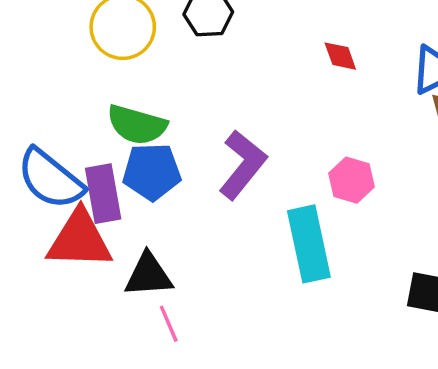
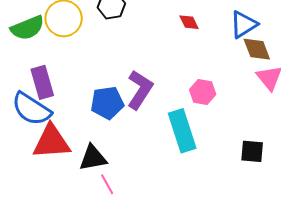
green semicircle: (137, 125) -> (27, 28), moved, turned -32
blue pentagon: (152, 172) -> (107, 103), moved
purple rectangle: (103, 194) -> (42, 82), moved

